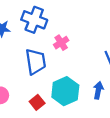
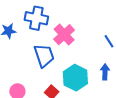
pink cross: (61, 43) -> (64, 35), size x1.5

